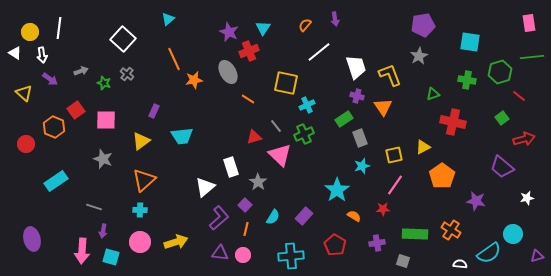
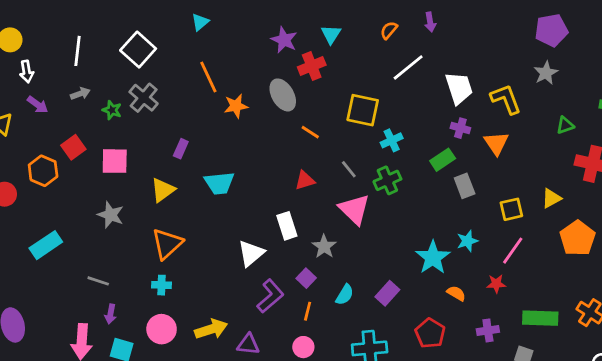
white line: (59, 28) -> (78, 51), moved
gray cross: (127, 74) -> (144, 98), size x1.5
red triangle: (254, 137) -> (305, 180), moved
cyan star: (362, 166) -> (467, 241), moved
purple triangle: (220, 253) -> (248, 344), moved

